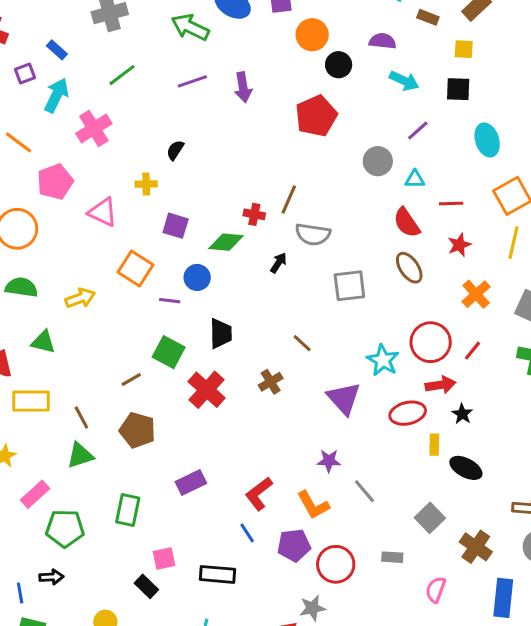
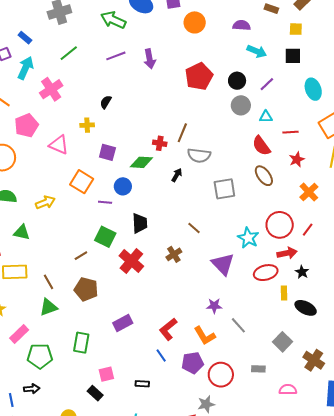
black circle: (339, 65) -> (237, 81), moved
black rectangle: (217, 574) -> (142, 384), size x0.6
pink semicircle: (436, 590) -> (288, 390), turned 72

